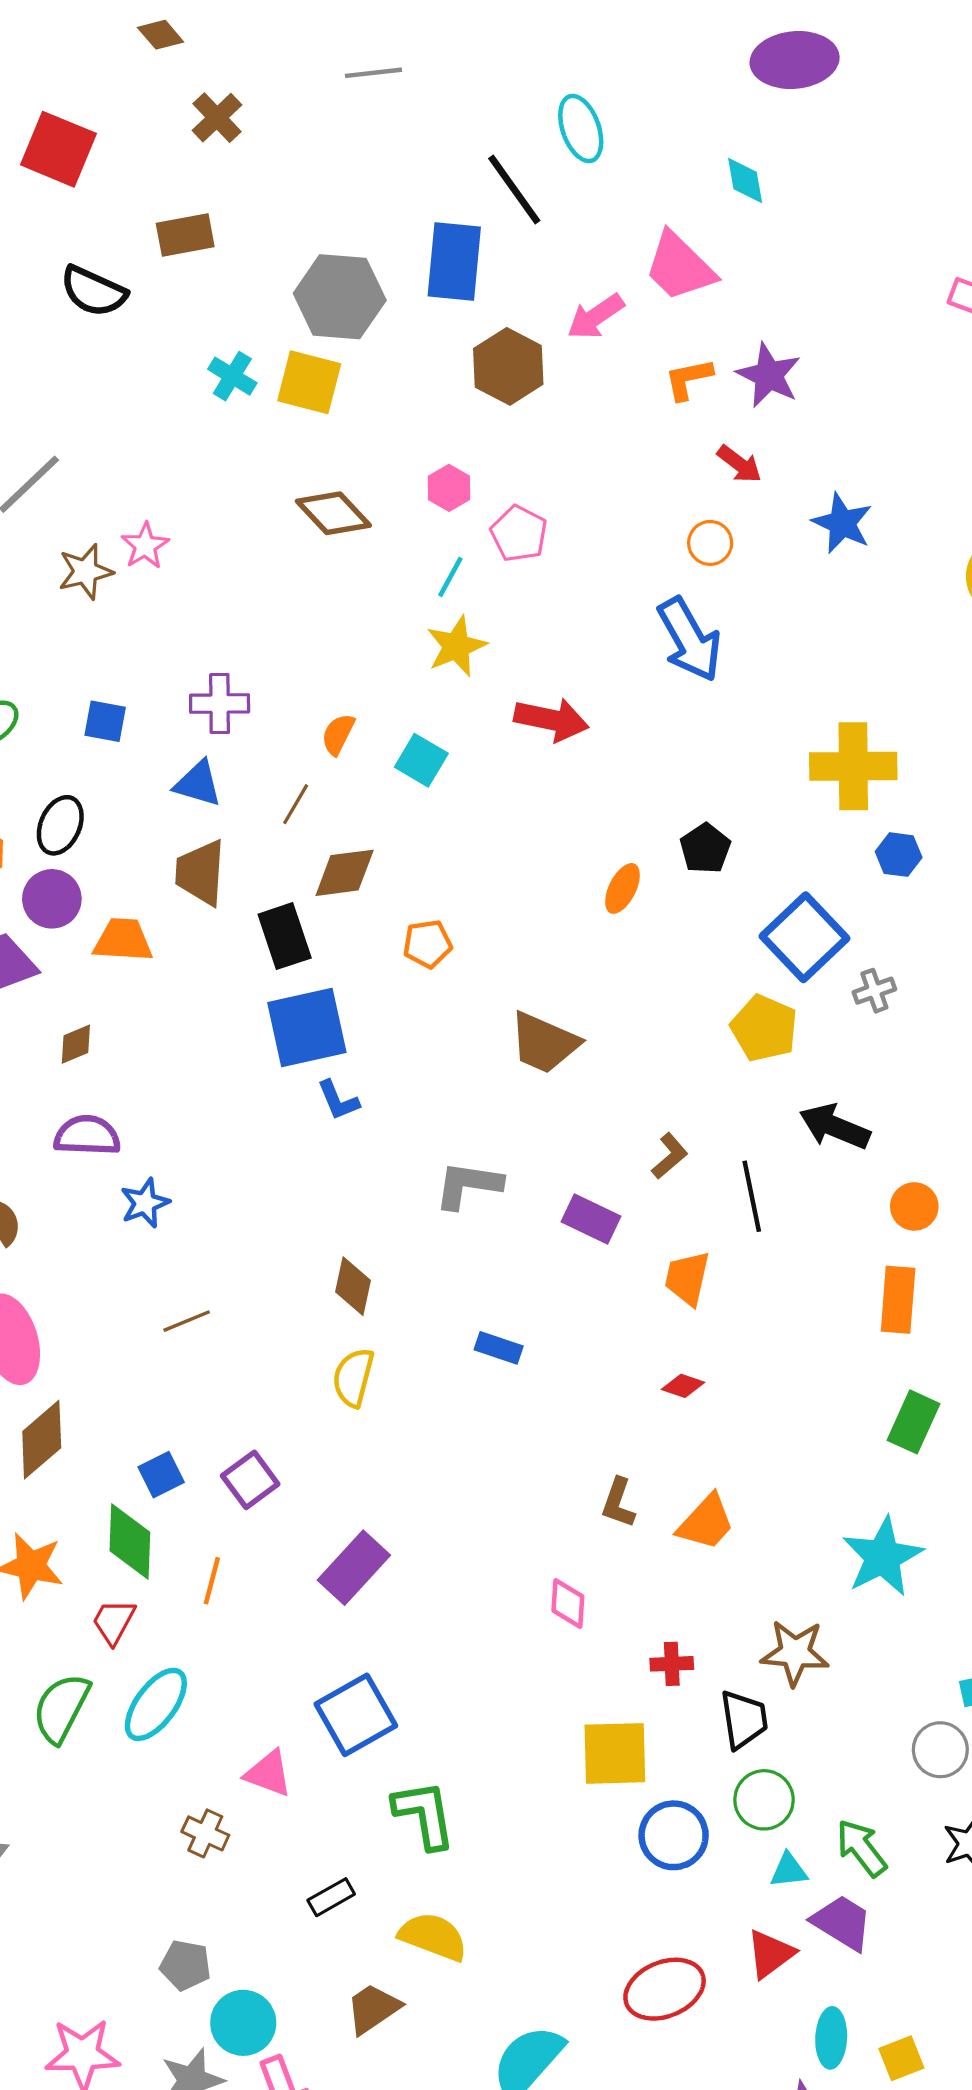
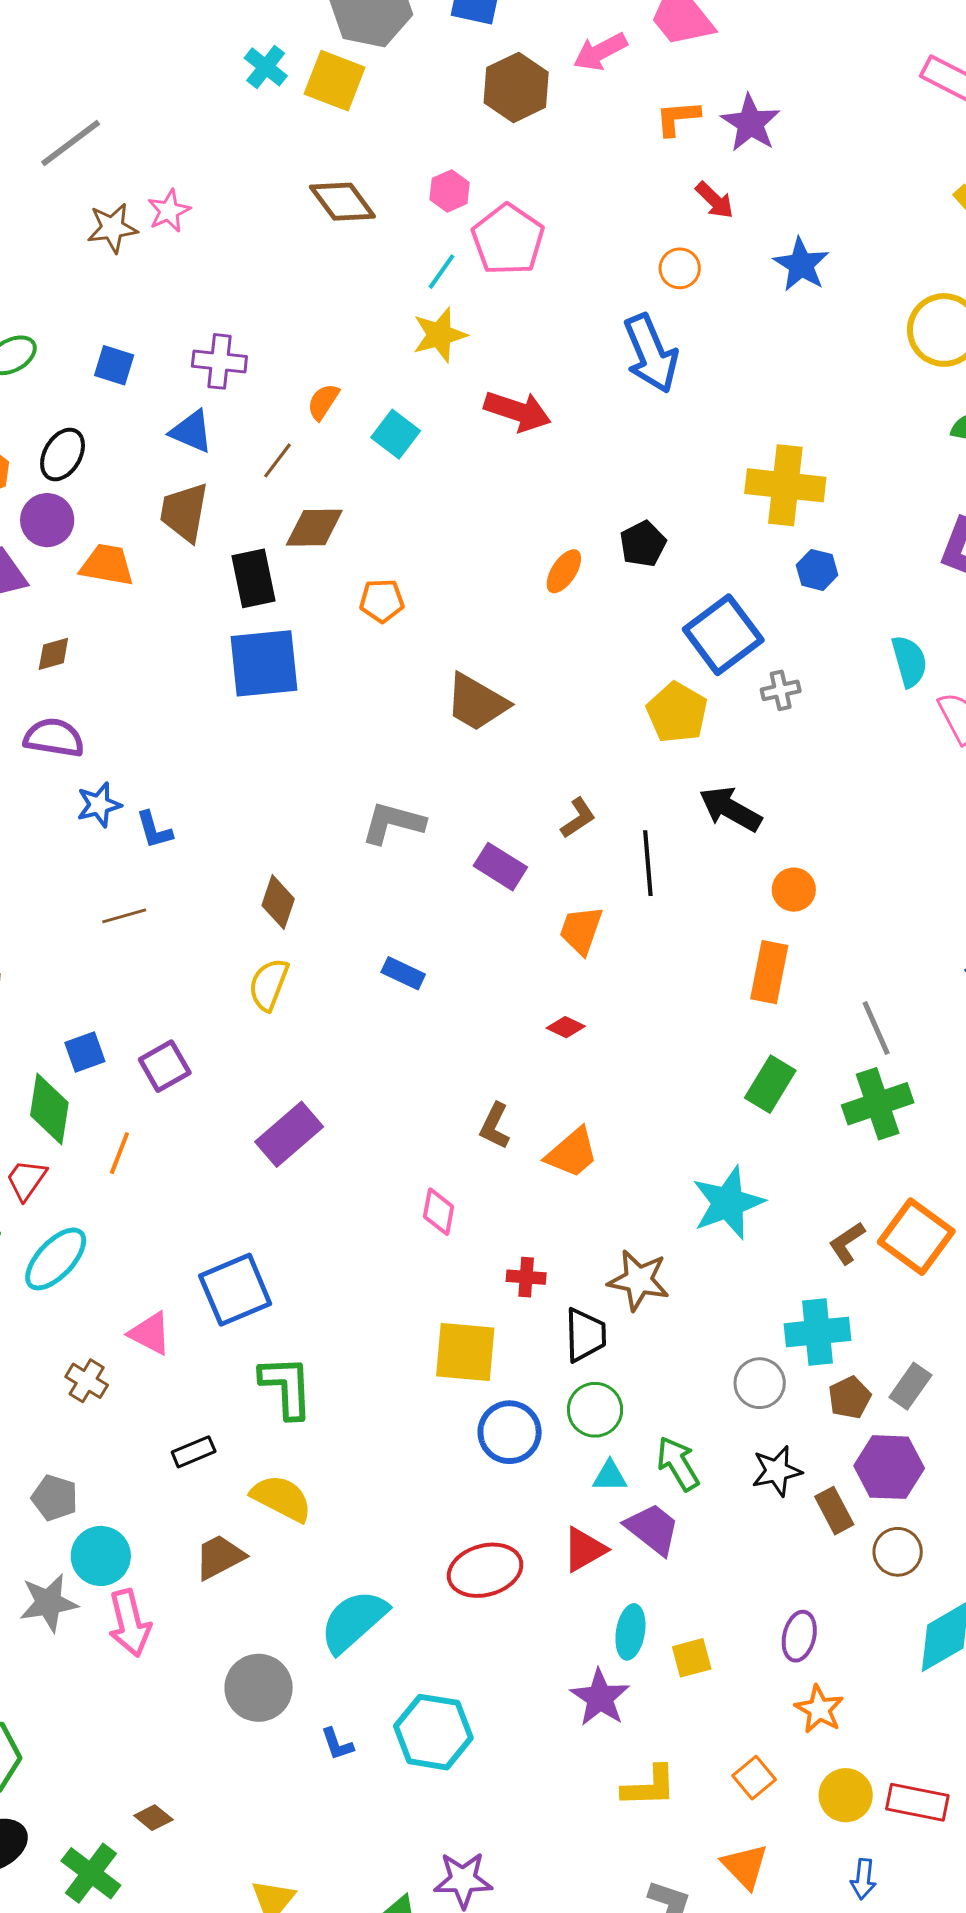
pink pentagon: (519, 534) -> (508, 240), size x1.4
blue L-shape: (338, 1100) -> (154, 830), moved
purple rectangle: (354, 1568) -> (289, 1134), moved

